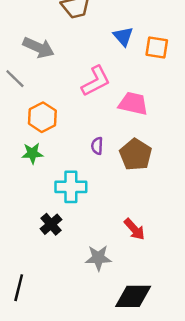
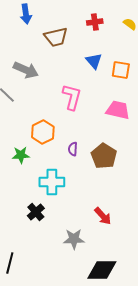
pink L-shape: (96, 81) -> (72, 97), turned -48
pink trapezoid: (133, 104) -> (118, 110), moved
orange hexagon: (42, 117) -> (43, 132), moved

